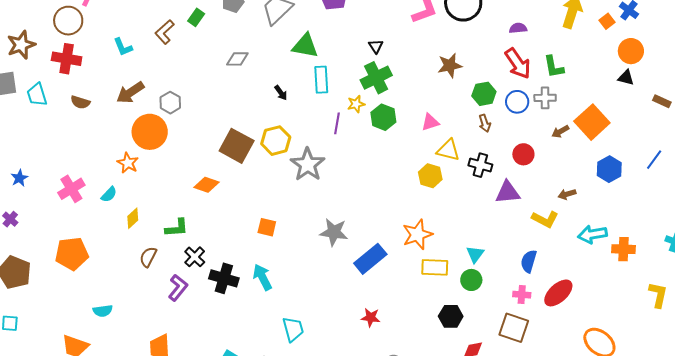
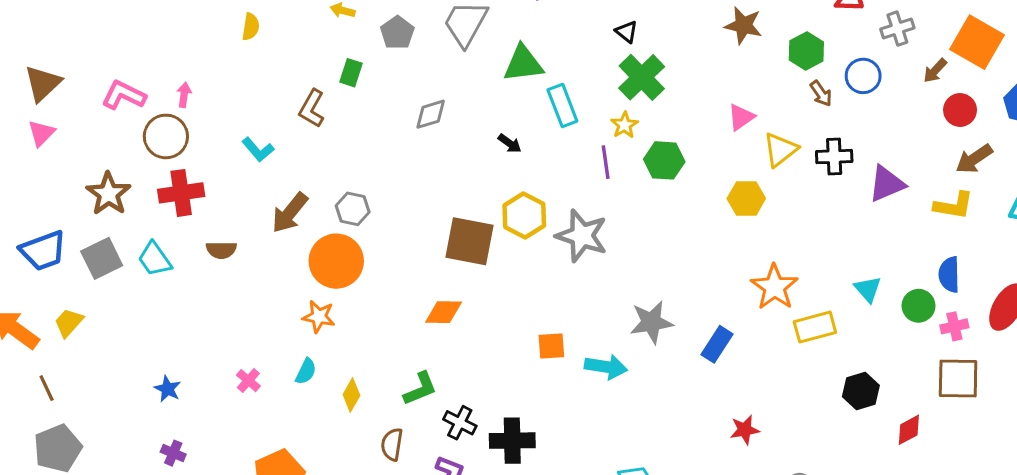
brown star: (450, 65) -> (743, 25), turned -30
blue circle: (517, 102) -> (863, 76), moved
green hexagon: (383, 117) -> (664, 160), moved
yellow triangle: (448, 150) -> (780, 150), turned -35
red circle: (523, 154) -> (960, 110), moved
yellow hexagon: (430, 176) -> (746, 198), moved
pink cross: (71, 189) -> (248, 381), size x0.6
brown arrow: (567, 194) -> (974, 159), size x1.4
blue rectangle: (370, 259) -> (717, 344), size x0.7
cyan arrow: (262, 277) -> (606, 367), moved, turned 144
green circle: (471, 280) -> (919, 306), moved

